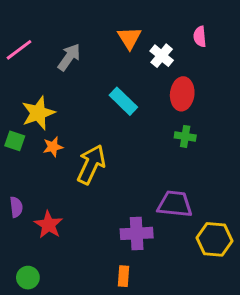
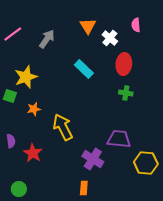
orange star: (53, 147) -> (34, 109), moved
yellow arrow: (91, 164) -> (63, 127), moved, turned -52
purple cross: (137, 233) -> (93, 159), turned 35

